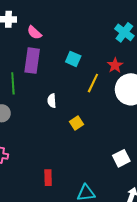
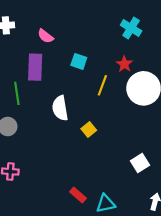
pink semicircle: (34, 33) -> (46, 36), moved
white semicircle: (52, 101) -> (60, 108), size x1.6
red rectangle: (48, 178) -> (78, 195), moved, turned -42

